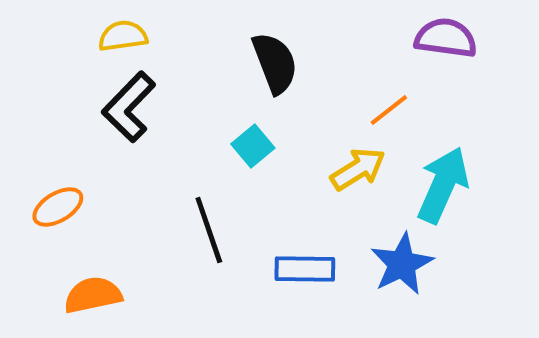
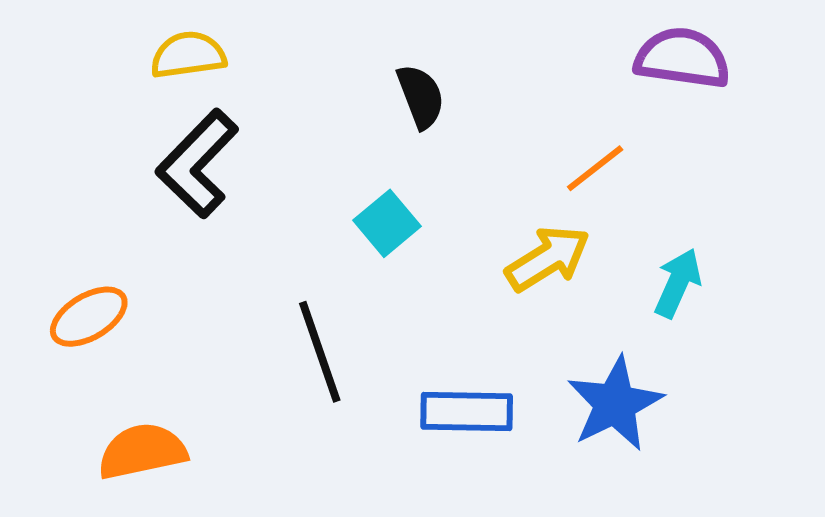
black semicircle: (275, 63) -> (421, 96), size x0.7
cyan arrow: (443, 185) -> (678, 283), size x0.6

